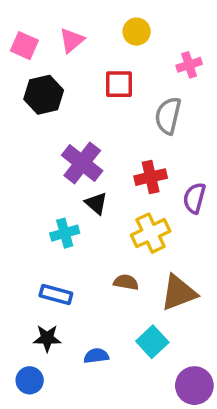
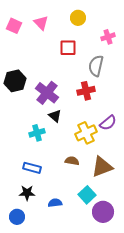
pink triangle: (72, 40) -> (41, 23), turned -35
black hexagon: (44, 95) -> (15, 81), moved
red cross: (151, 177) -> (86, 91), moved
purple semicircle: (194, 198) -> (108, 123), moved, turned -144
purple circle: (194, 386) -> (103, 212), moved

